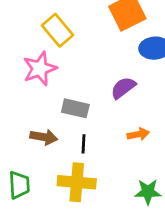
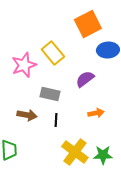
yellow rectangle: (58, 30) -> (53, 53), moved
yellow cross: (77, 182) -> (75, 152), moved, turned 32

